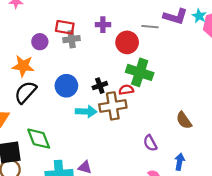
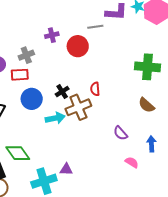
red rectangle: (65, 27) -> (20, 75), moved
green cross: (140, 72) -> (148, 67), moved
red semicircle: (126, 90) -> (95, 89), moved, turned -72

